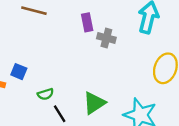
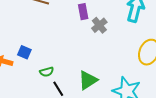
gray cross: (106, 38) -> (99, 25), turned 35

